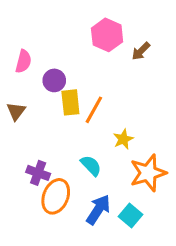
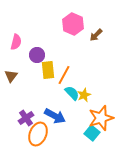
cyan semicircle: (91, 166) -> (72, 93), moved
purple cross: (38, 173) -> (26, 118), turned 35
blue arrow: (98, 210) -> (55, 116), moved, turned 85
cyan square: (131, 215) -> (92, 133), moved

